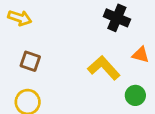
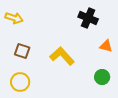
yellow L-shape: (104, 68) -> (62, 56), moved

